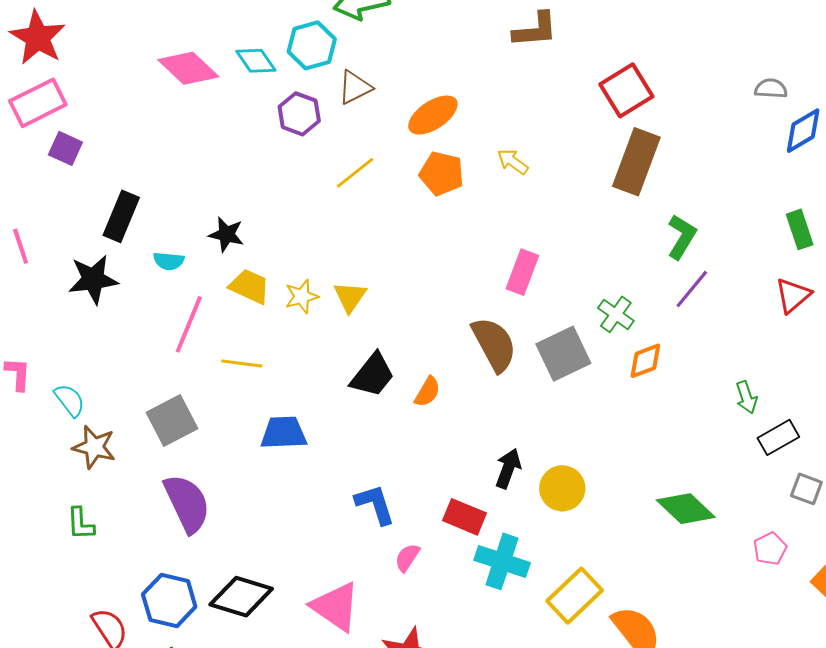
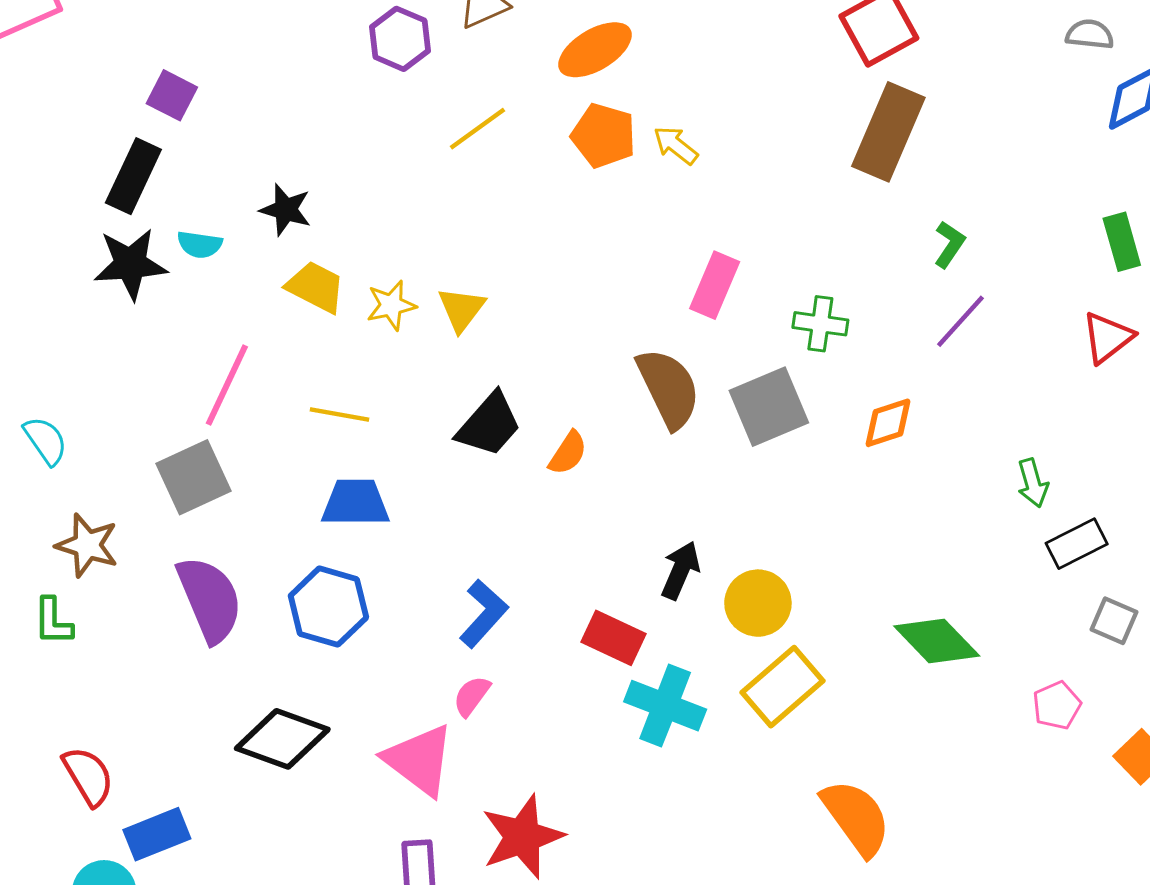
purple square: (65, 148) -> (172, 95), moved
yellow arrow: (513, 162) -> (676, 145), moved
green L-shape: (682, 237) -> (949, 244), size x0.7
black star: (93, 279) -> (130, 264), moved
green cross: (616, 314) -> (820, 324), moved, turned -30
pink line: (189, 324) -> (227, 385), moved
yellow line: (242, 363) -> (339, 415), moved
brown star: (94, 447) -> (87, 545), moved
blue L-shape: (375, 504) -> (484, 614), turned 57
pink semicircle: (407, 558) -> (472, 696), moved
yellow rectangle: (575, 596) -> (783, 687), moved
blue hexagon: (169, 601) -> (328, 607), moved

